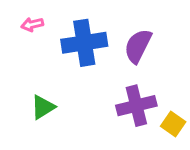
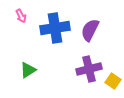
pink arrow: (32, 24) -> (21, 16), turned -104

